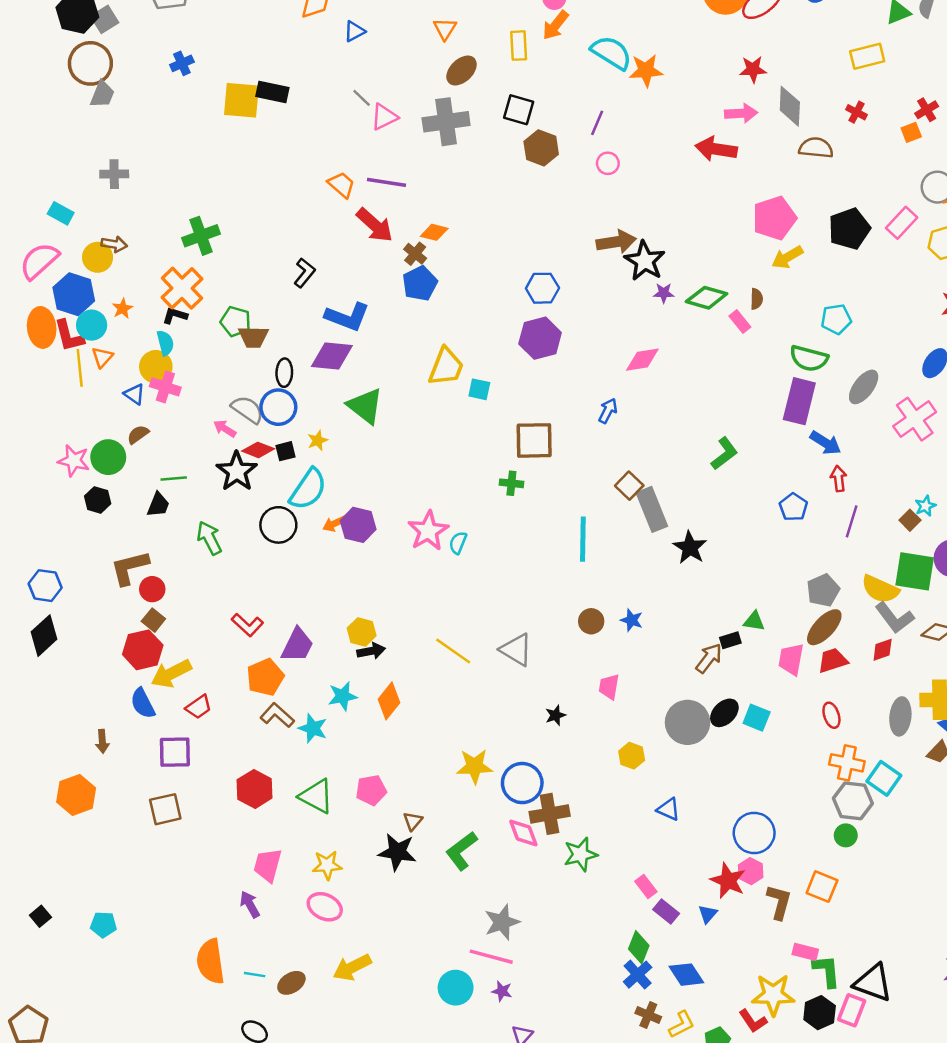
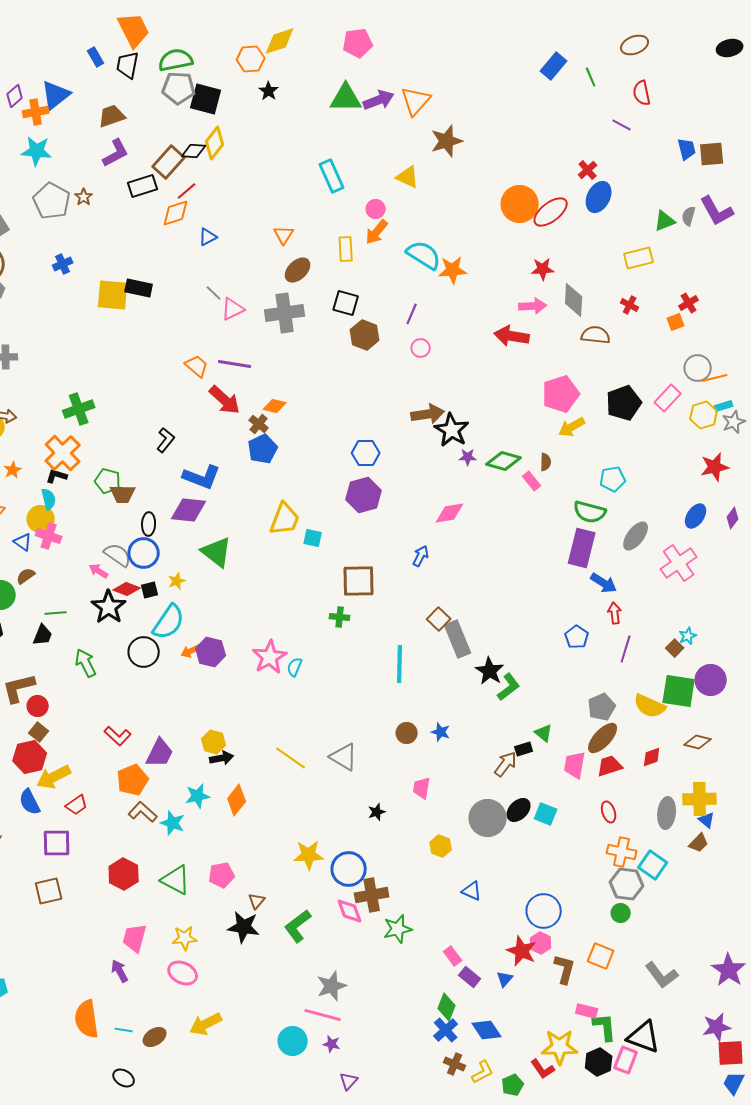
green L-shape: (724, 454) -> (509, 687), moved
gray L-shape: (894, 618) -> (662, 975), moved
green triangle: (754, 621) -> (544, 733), turned 30

